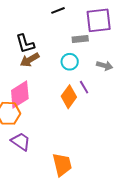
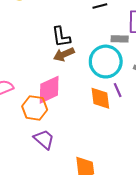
cyan circle: (70, 62) -> (106, 62), size x1.8
orange diamond: (69, 97) -> (100, 98), turned -50

